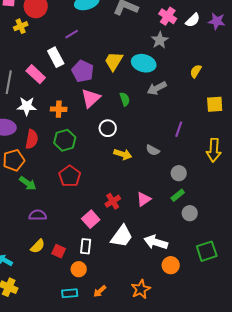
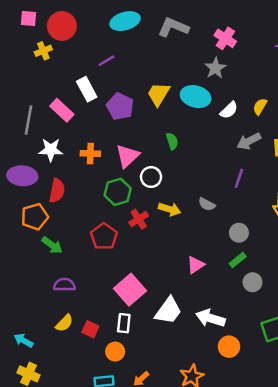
white semicircle: (193, 20) -> (229, 110), moved
gray arrow: (157, 88) -> (249, 141), moved
pink triangle: (91, 98) -> (127, 156), moved
green hexagon: (65, 140) -> (118, 192), moved
red cross: (113, 201) -> (139, 219), moved
pink square: (91, 219) -> (130, 290), size x1.4

